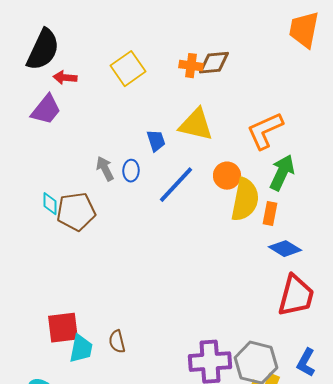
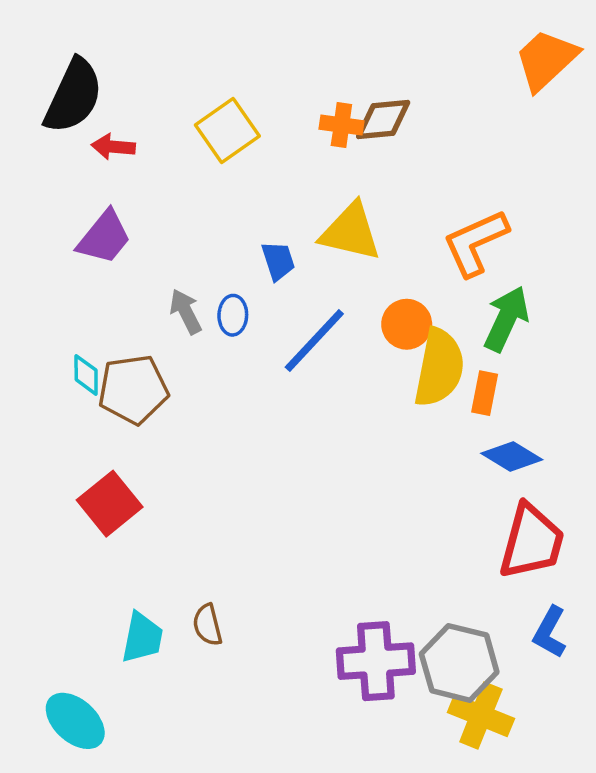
orange trapezoid: (304, 30) -> (546, 60), turned 36
purple trapezoid: (46, 110) -> (104, 237), moved
red square: (63, 328) -> (110, 504), moved, turned -32
blue L-shape: (306, 363) -> (550, 632), moved

